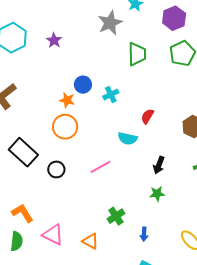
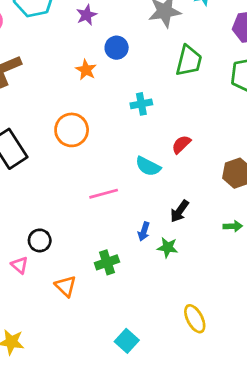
blue circle: (83, 85) -> (117, 48), moved
orange star: (67, 100) -> (86, 70), moved
black circle: (56, 169) -> (40, 240), moved
blue arrow: (144, 234) -> (144, 231), moved
pink triangle: (53, 235) -> (20, 265), size x0.6

